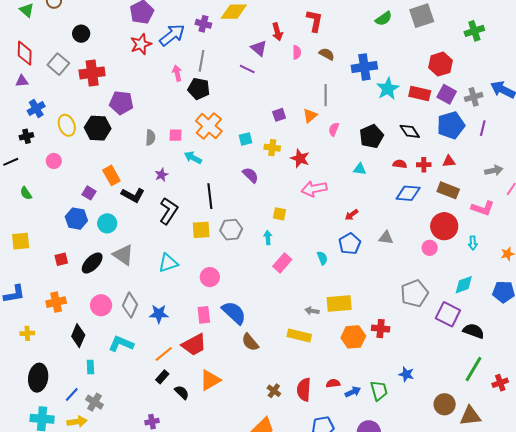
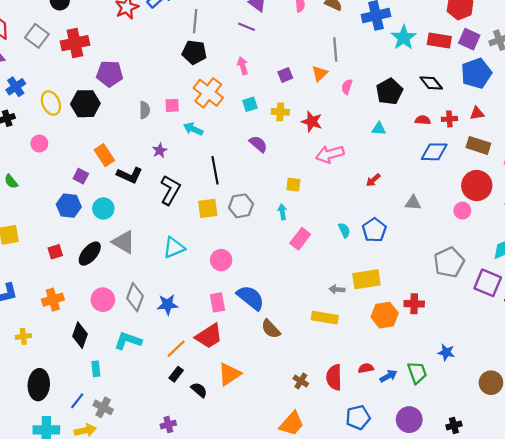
pink arrow: (177, 73) -> (243, 66), moved
blue pentagon: (350, 244) -> (374, 230), moved

